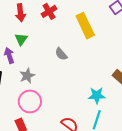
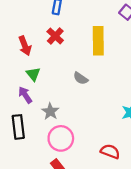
yellow rectangle: (85, 26) -> (98, 41), turned 40

